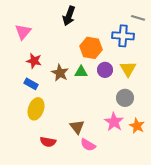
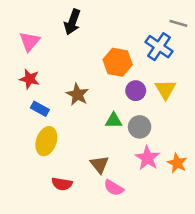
black arrow: (69, 16) -> (72, 22), moved
blue cross: (123, 36) -> (159, 47), turned 30
red star: (34, 61) -> (30, 79), moved
green triangle: (81, 72) -> (114, 120), moved
gray circle: (125, 98) -> (140, 127), moved

